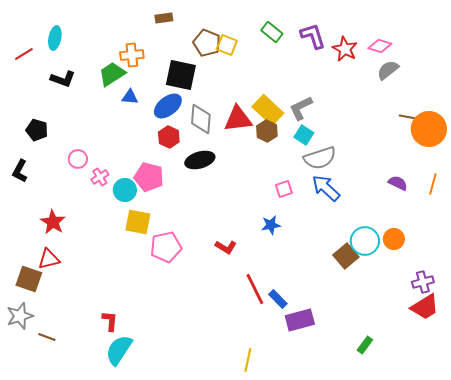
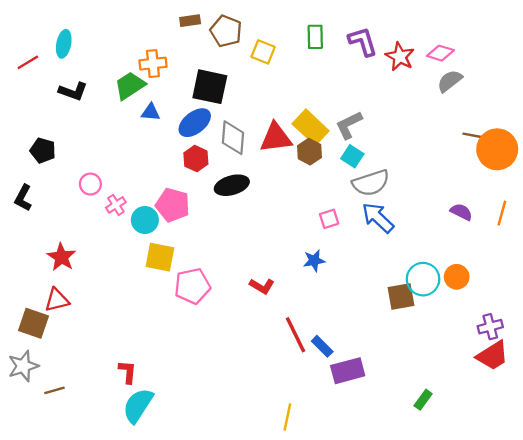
green rectangle: (272, 32) -> (315, 37), turned 50
brown pentagon: (207, 43) -> (226, 31), moved
brown square: (346, 256) -> (401, 296), turned 30
brown line: (47, 337) -> (54, 390), turned -36

